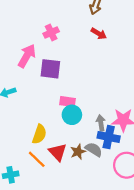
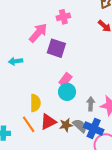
pink rectangle: (68, 102) -> (66, 80), turned -72
yellow semicircle: (39, 134) -> (35, 103), turned -30
blue cross: (109, 137) -> (94, 128), moved
red triangle: (58, 152) -> (48, 122), turned 36

